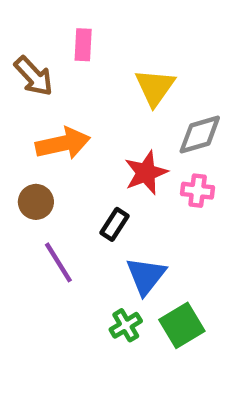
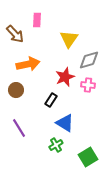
purple line: (58, 262) -> (19, 128), moved
blue triangle: (146, 276) -> (65, 123), turned -36
green square: (182, 325) -> (88, 157), moved

